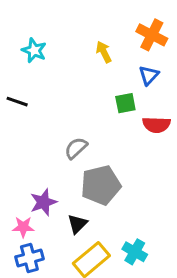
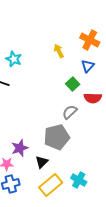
cyan star: (34, 50) -> (14, 59), moved
green square: (125, 103) -> (73, 84), turned -32
gray semicircle: (76, 148) -> (70, 112), moved

